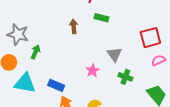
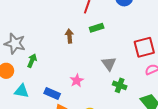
green rectangle: (101, 18) -> (97, 28), turned -32
pink star: (93, 71) -> (77, 80), moved
cyan triangle: (25, 83) -> (22, 91), size x0.7

